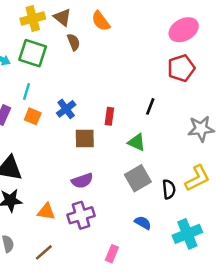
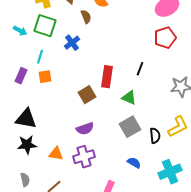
brown semicircle: (74, 42) -> (86, 17), moved
blue cross: (66, 109) -> (72, 43), moved
orange square: (33, 116) -> (45, 77), turned -32
red rectangle: (109, 116) -> (107, 77), size x1.5
brown square: (85, 139) -> (87, 95), turned -30

